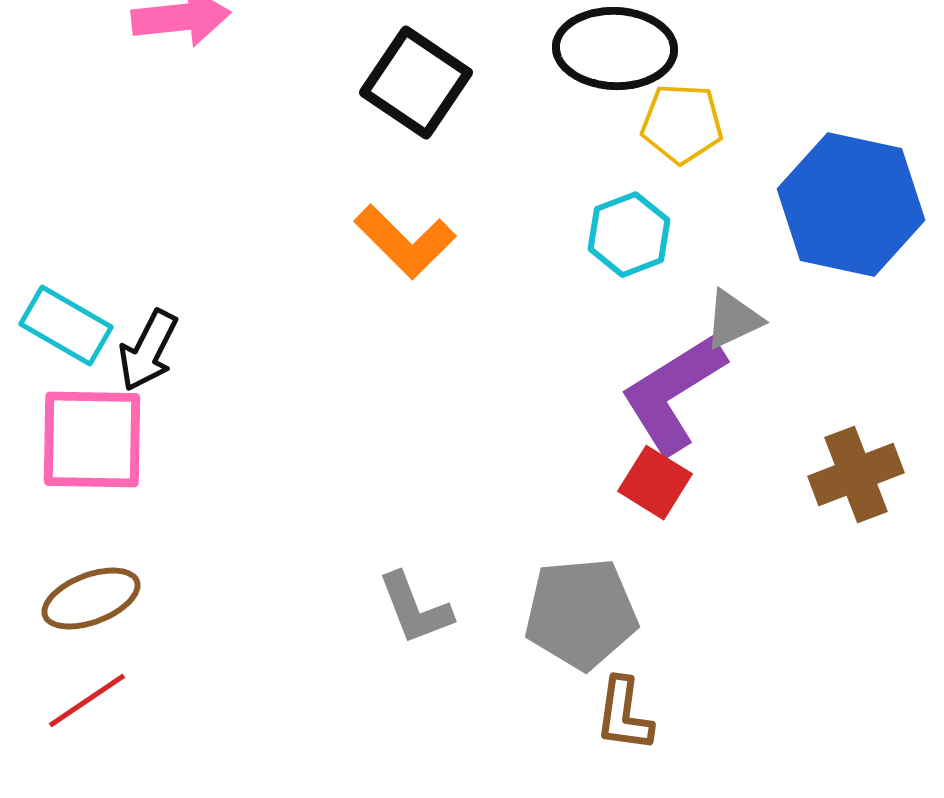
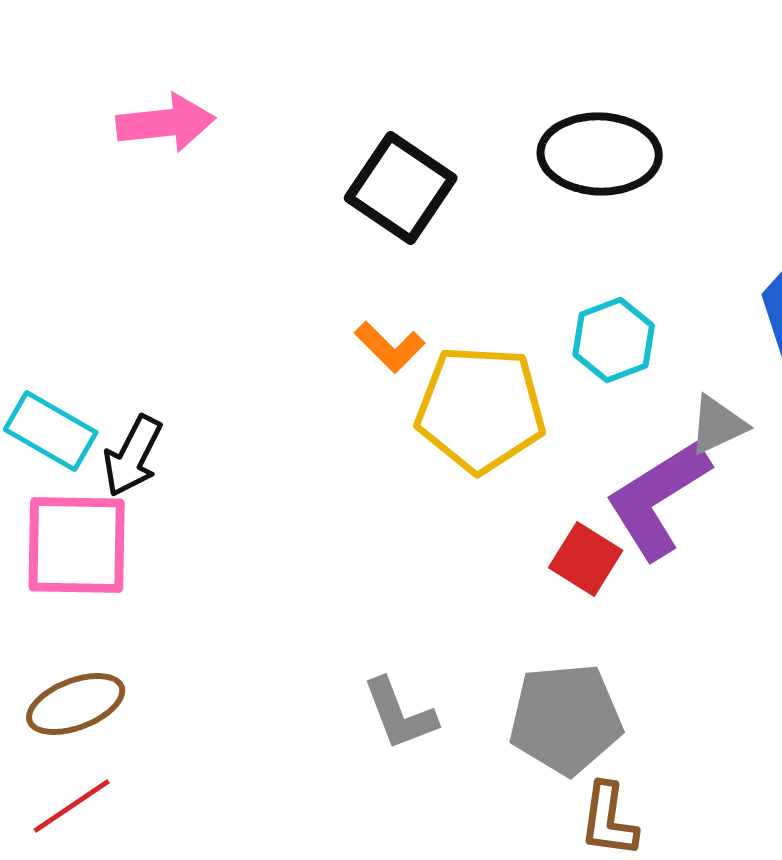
yellow pentagon: (682, 124) -> (481, 409), moved, size x1.6
orange L-shape: (405, 242) -> (390, 347), size x0.7
red square: (655, 483) -> (586, 559), moved

